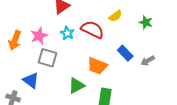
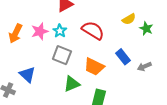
yellow semicircle: (115, 16) -> (129, 19), moved
cyan star: (67, 33) -> (60, 31), moved
gray square: (48, 58) -> (62, 55), moved

